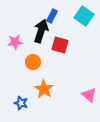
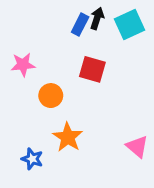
cyan square: (84, 16) -> (130, 25), turned 30
black arrow: (41, 31) -> (97, 18), moved, size x0.6

